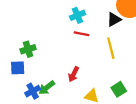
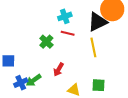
black triangle: (114, 19) -> (98, 22), size x1.5
green cross: (28, 49) -> (46, 42), moved, turned -32
green square: (119, 89) -> (98, 85), turned 32

